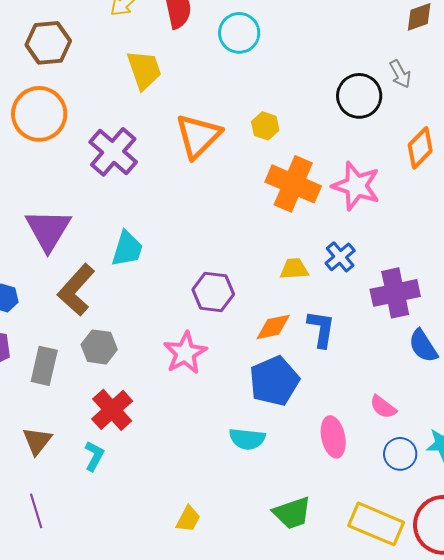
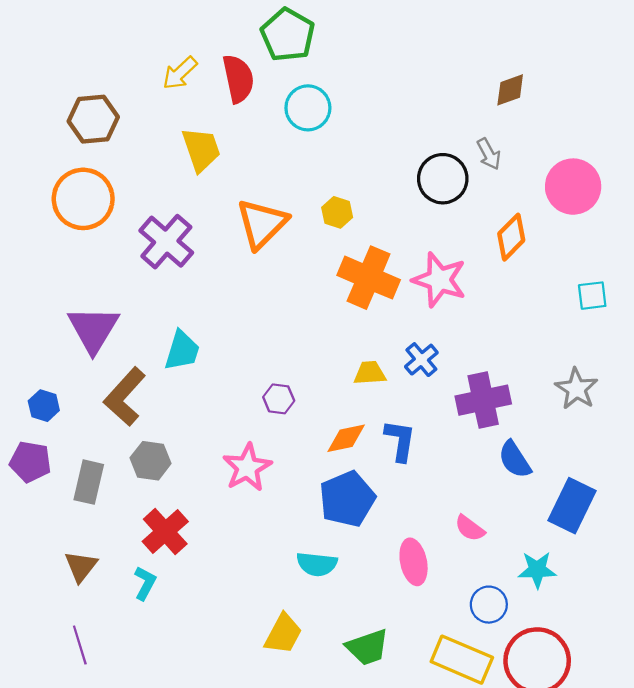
purple hexagon: (213, 292) -> (279, 399), size x0.7
blue circle: (400, 454) -> (489, 605), moved
yellow trapezoid: (188, 519) -> (283, 634), moved, size x1.4

